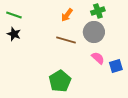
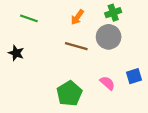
green line: (14, 15) -> (29, 18), moved
black star: (14, 34) -> (16, 53), moved
pink semicircle: (98, 58) -> (107, 83), moved

